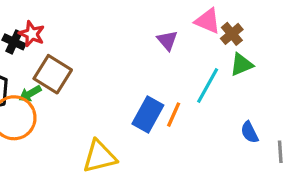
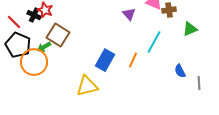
brown cross: (232, 34) -> (169, 10), turned 32
green triangle: (241, 65) -> (190, 29), moved
blue rectangle: (148, 115) -> (105, 60), moved

